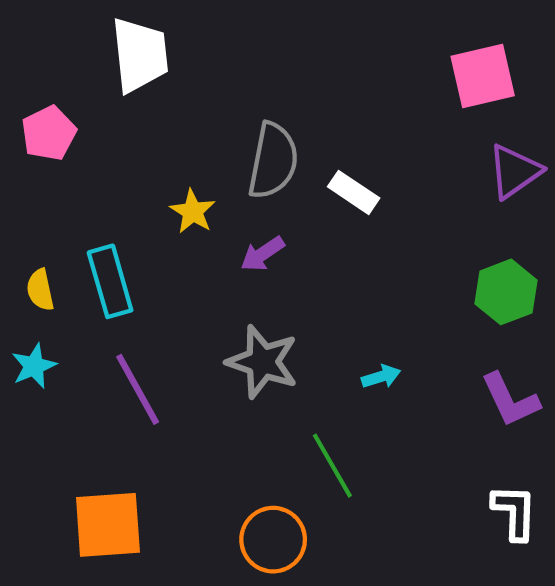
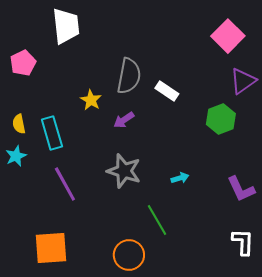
pink square: (483, 76) -> (228, 36), turned -32
yellow semicircle: (40, 290) -> (19, 124), moved
green hexagon: (506, 292) -> (221, 119), moved
cyan star: (34, 366) -> (16, 156), moved

